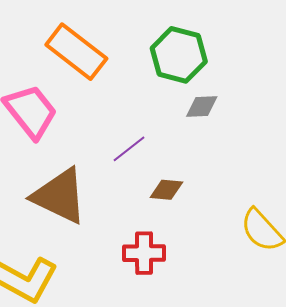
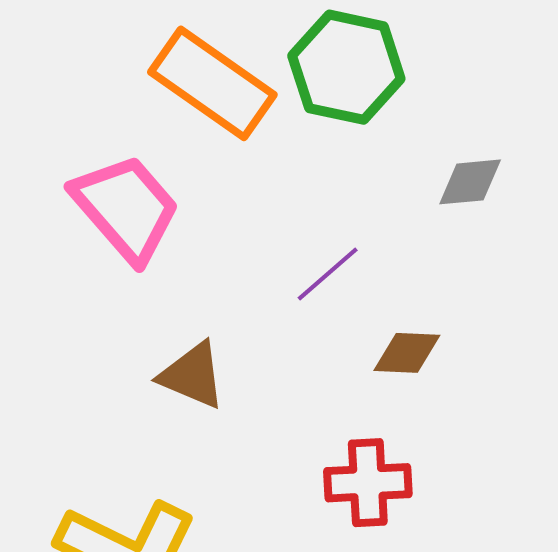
green hexagon: (179, 55) -> (346, 67), moved
brown triangle: (60, 196) -> (192, 375), size x0.6

